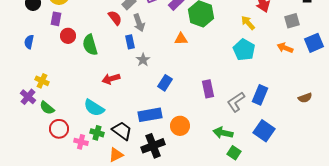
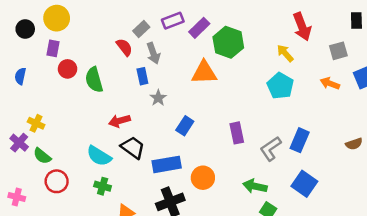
orange triangle: (181, 39) -> (204, 73), size x1.6
black trapezoid: (122, 131) -> (133, 147), moved
pink cross: (81, 142) -> (17, 197), moved

